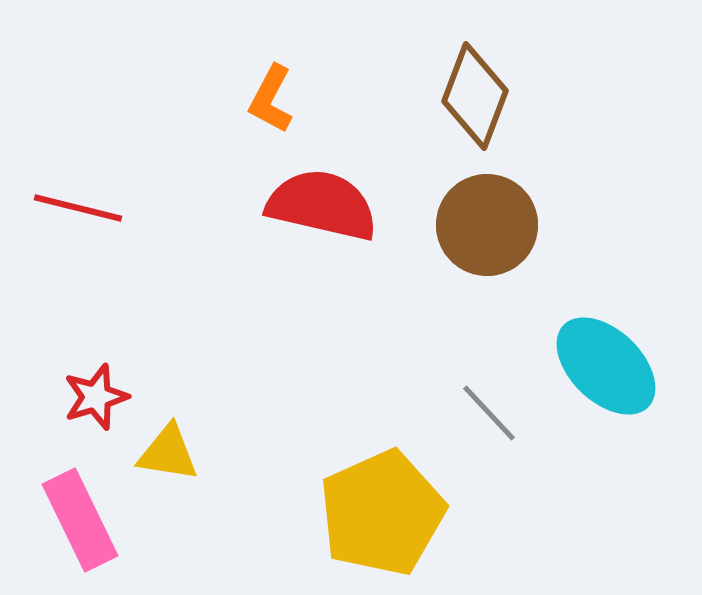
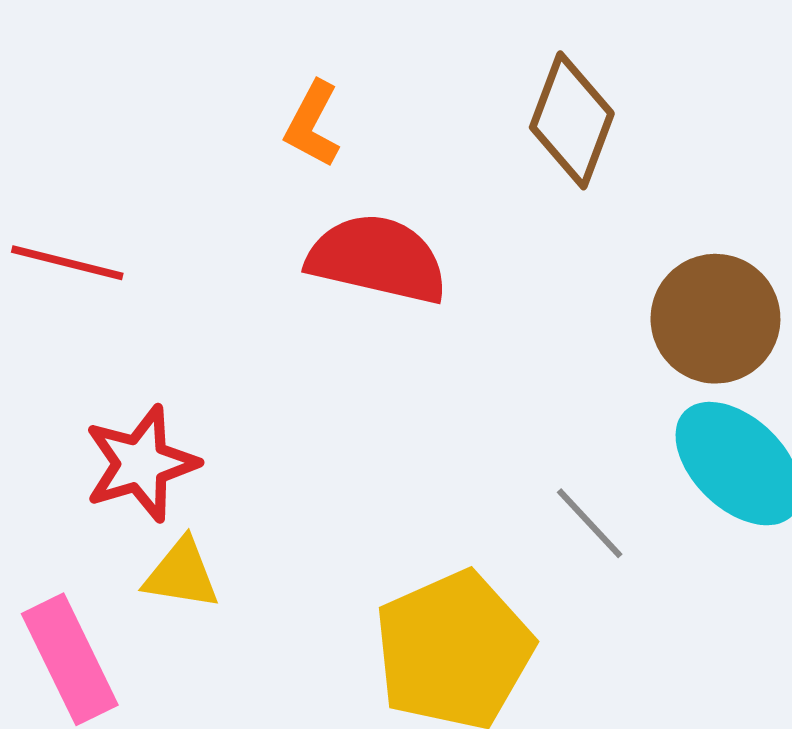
brown circle: (487, 225) -> (715, 319), moved
red star: (96, 397) -> (141, 464), moved, size x1.4

